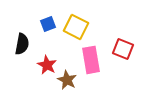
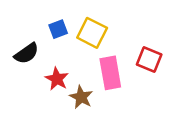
black semicircle: (22, 44) -> (27, 53), turned 45

